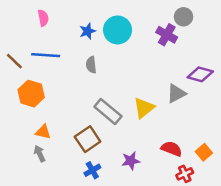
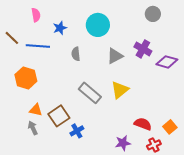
blue star: (88, 31) -> (60, 28), moved
purple cross: (167, 35) -> (143, 49), moved
brown line: (14, 61) -> (12, 38), moved
gray triangle: (176, 94) -> (115, 56), moved
brown square: (88, 139) -> (59, 116), moved
purple star: (131, 161) -> (123, 143), moved
blue cross: (92, 170) -> (77, 131), moved

